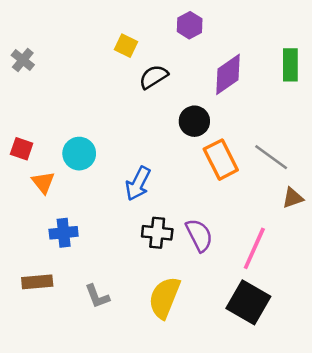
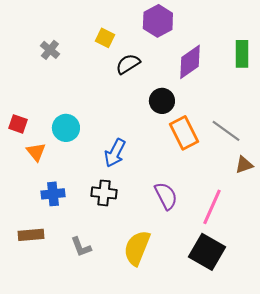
purple hexagon: (190, 25) -> (158, 21), size x1.4
gray cross: (23, 60) -> (50, 50), moved
black cross: (157, 233) -> (104, 193), moved

